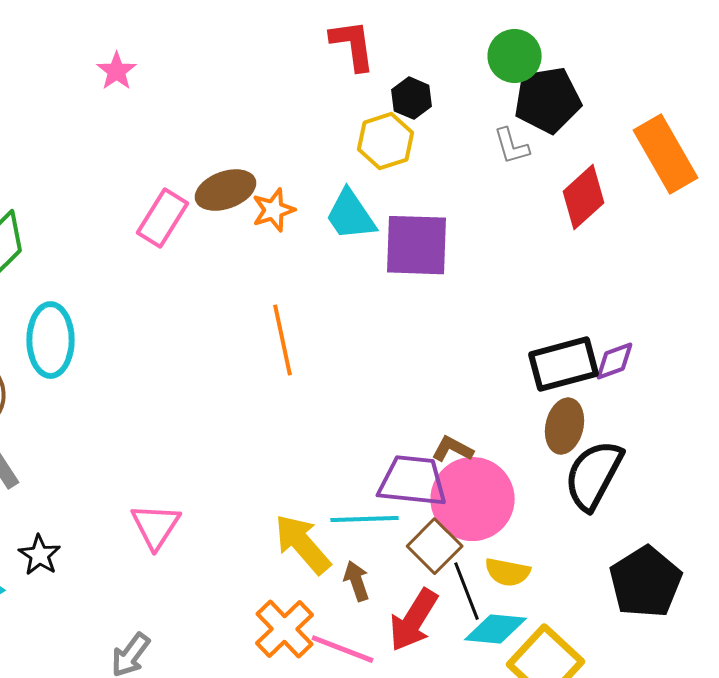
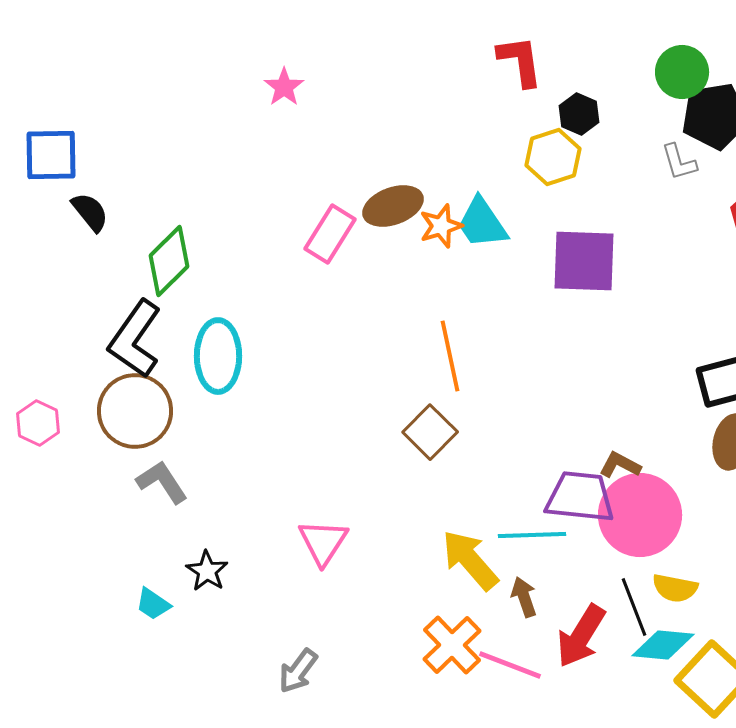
cyan trapezoid: (350, 215) -> (482, 223), moved
brown square: (434, 546) -> (430, 432), moved

